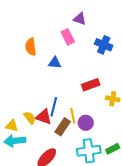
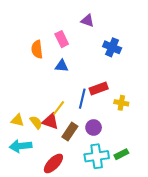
pink rectangle: (68, 37) -> (62, 39), moved
blue line: (54, 107) -> (82, 99), moved
yellow line: (73, 116) -> (59, 108), moved, turned 49
yellow triangle: (12, 126) -> (17, 120), moved

